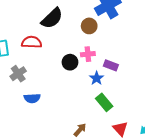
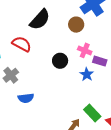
red semicircle: (32, 42) -> (22, 44), turned 30
pink cross: (88, 54) -> (85, 50), moved, turned 32
green rectangle: (104, 102) -> (92, 113), moved

